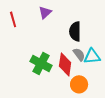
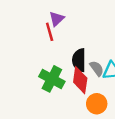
red line: (13, 19) -> (50, 32), moved
black semicircle: (75, 31) -> (79, 60), moved

